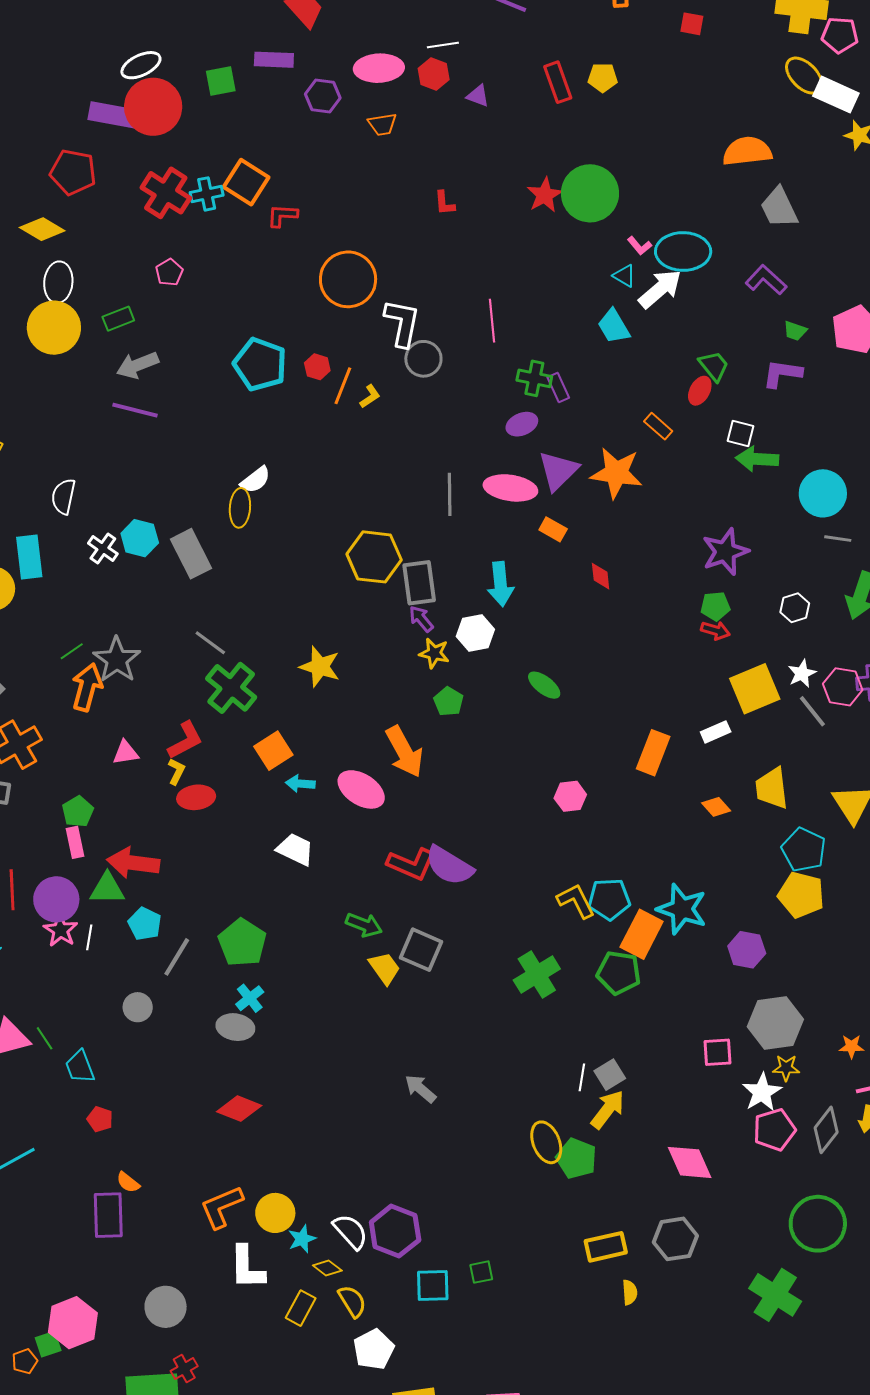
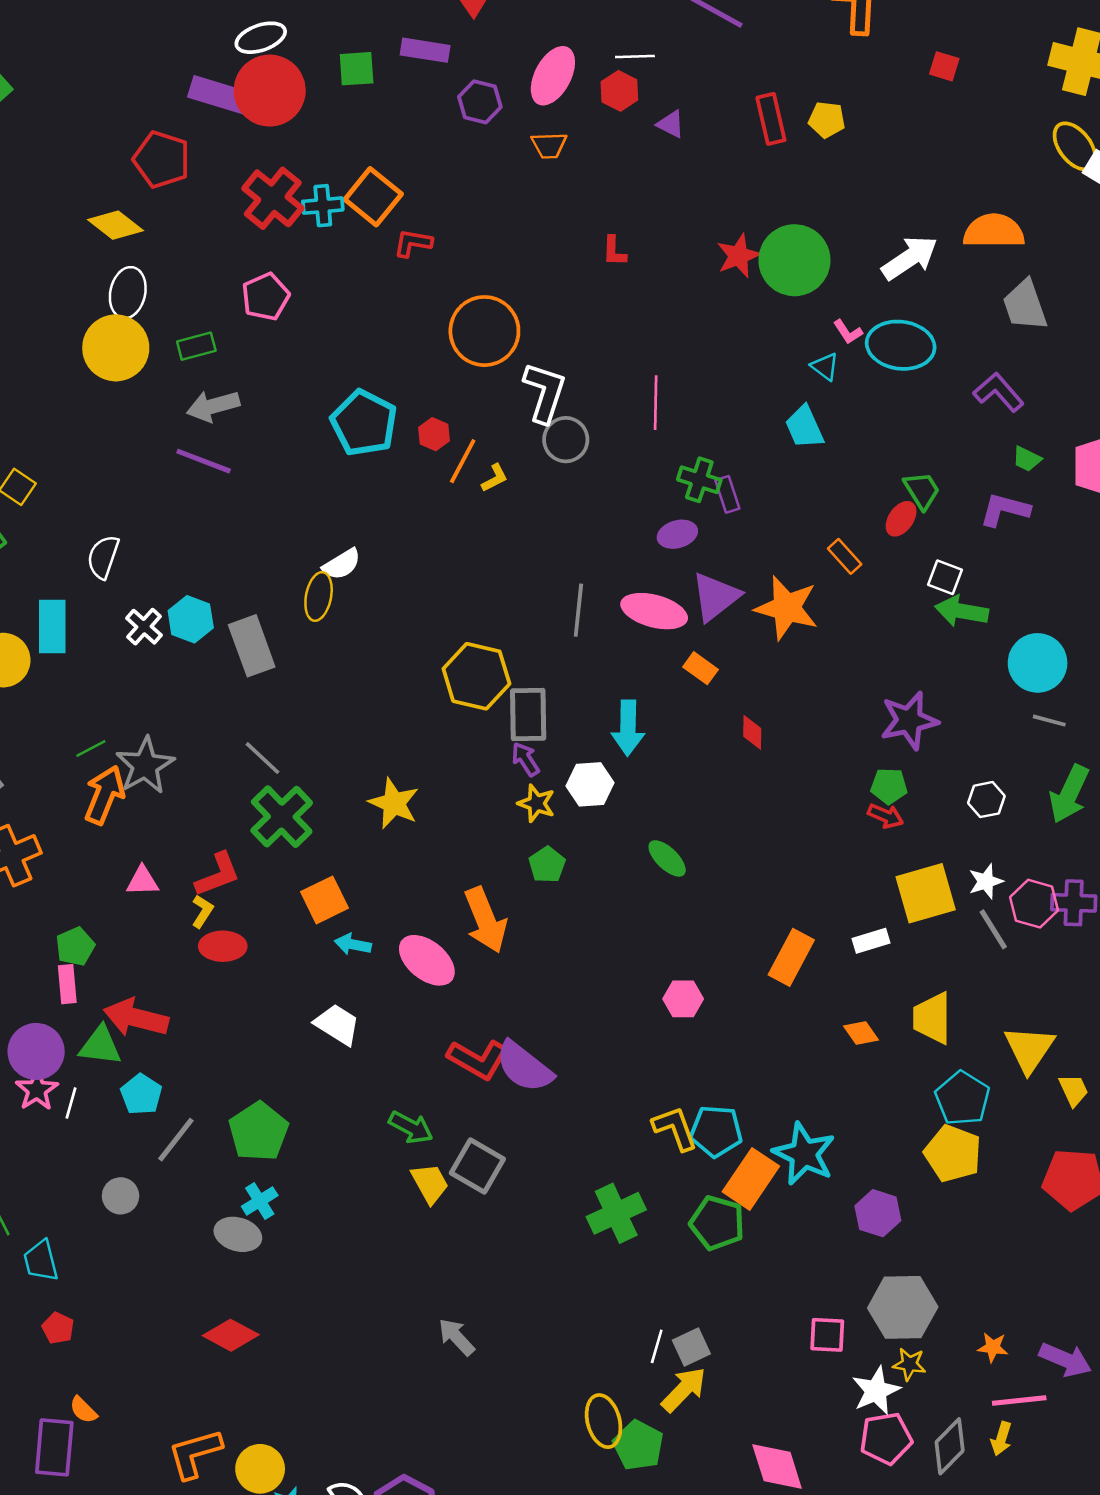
pink ellipse: (379, 68) -> (553, 76), turned -66
pink pentagon: (169, 272) -> (266, 297), size x1.4
white arrow: (660, 289) -> (910, 258), moved

